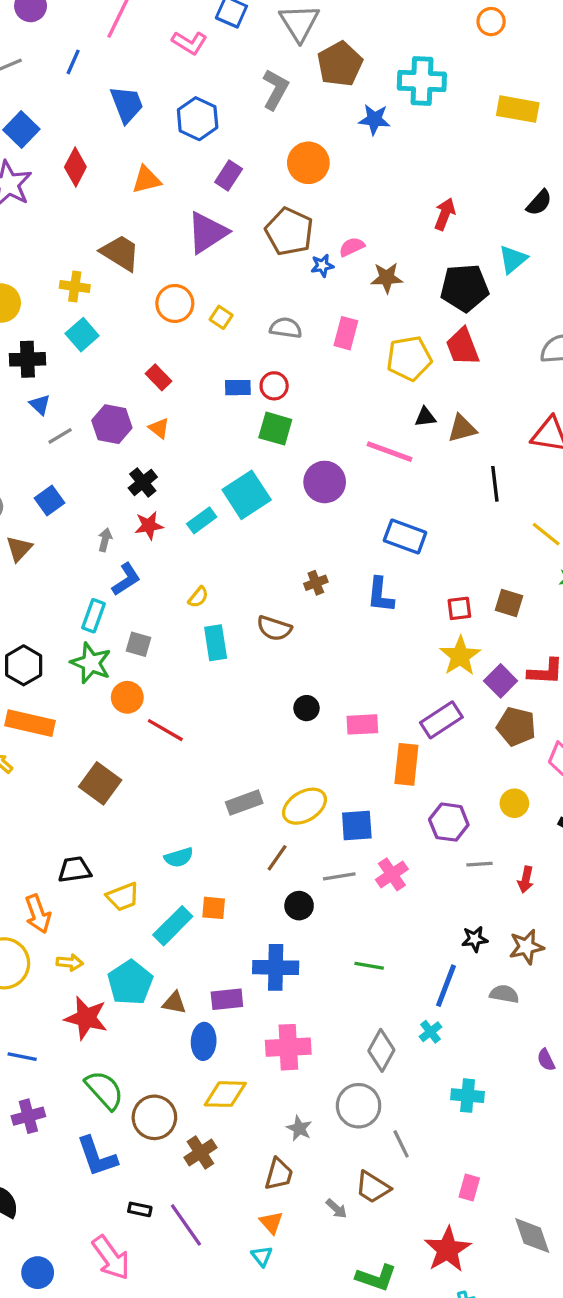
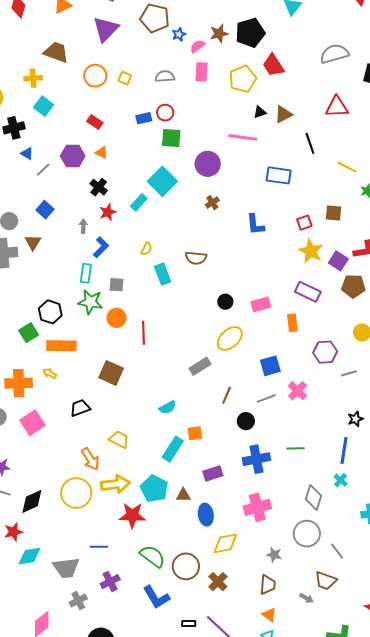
pink semicircle: (352, 247) -> (197, 46), moved
black pentagon: (464, 288) -> (250, 33), moved
blue rectangle: (405, 537) -> (279, 175), moved
brown cross: (316, 583) -> (212, 203), moved
purple rectangle: (441, 720) -> (308, 292), turned 70
red line: (165, 730) -> (143, 333), turned 70
orange rectangle: (406, 764) -> (292, 323), size x0.7
yellow ellipse: (304, 806) -> (230, 338), moved
black trapezoid: (75, 870) -> (80, 408), moved
yellow trapezoid: (123, 897) -> (119, 439), moved, turned -120
yellow arrow: (70, 963) -> (115, 484), size x1.8
blue cross: (276, 967) -> (256, 459), moved
purple rectangle: (227, 999) -> (213, 473), moved

